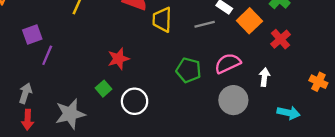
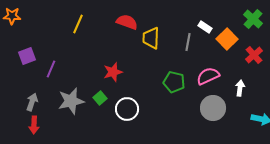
gray line: (205, 24) -> (188, 42), turned -66
purple square: (32, 35) -> (27, 56), moved
gray star: (70, 114) -> (71, 101), moved

